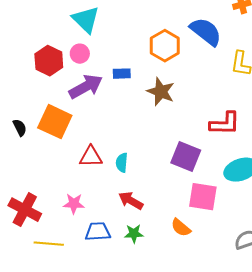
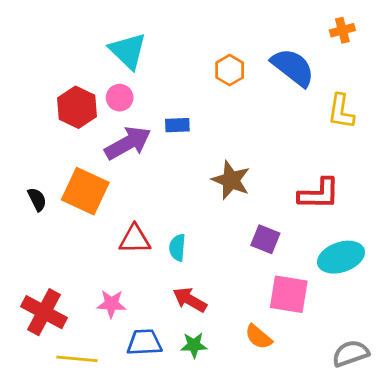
orange hexagon: (165, 46) -> (230, 70), moved, size x0.7
brown star: (161, 92) -> (231, 180), moved
purple square: (186, 157) -> (265, 239), size x0.7

